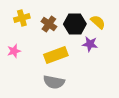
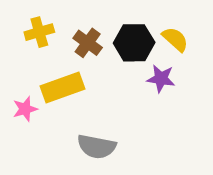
pink star: (14, 51) -> (25, 109), moved
yellow rectangle: (56, 55) -> (63, 88), moved

